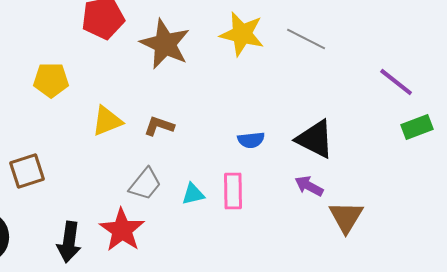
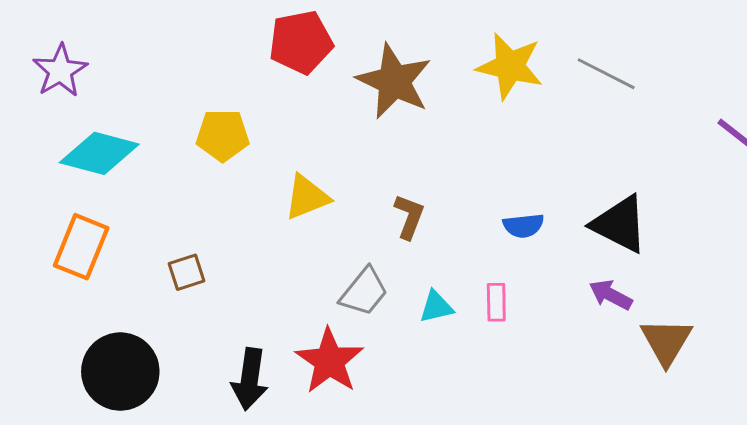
brown L-shape: (159, 126) -> (409, 217), moved, turned 92
brown square: (27, 171) -> (187, 272), size x0.7
pink rectangle: (233, 191) -> (496, 302), size x0.7

